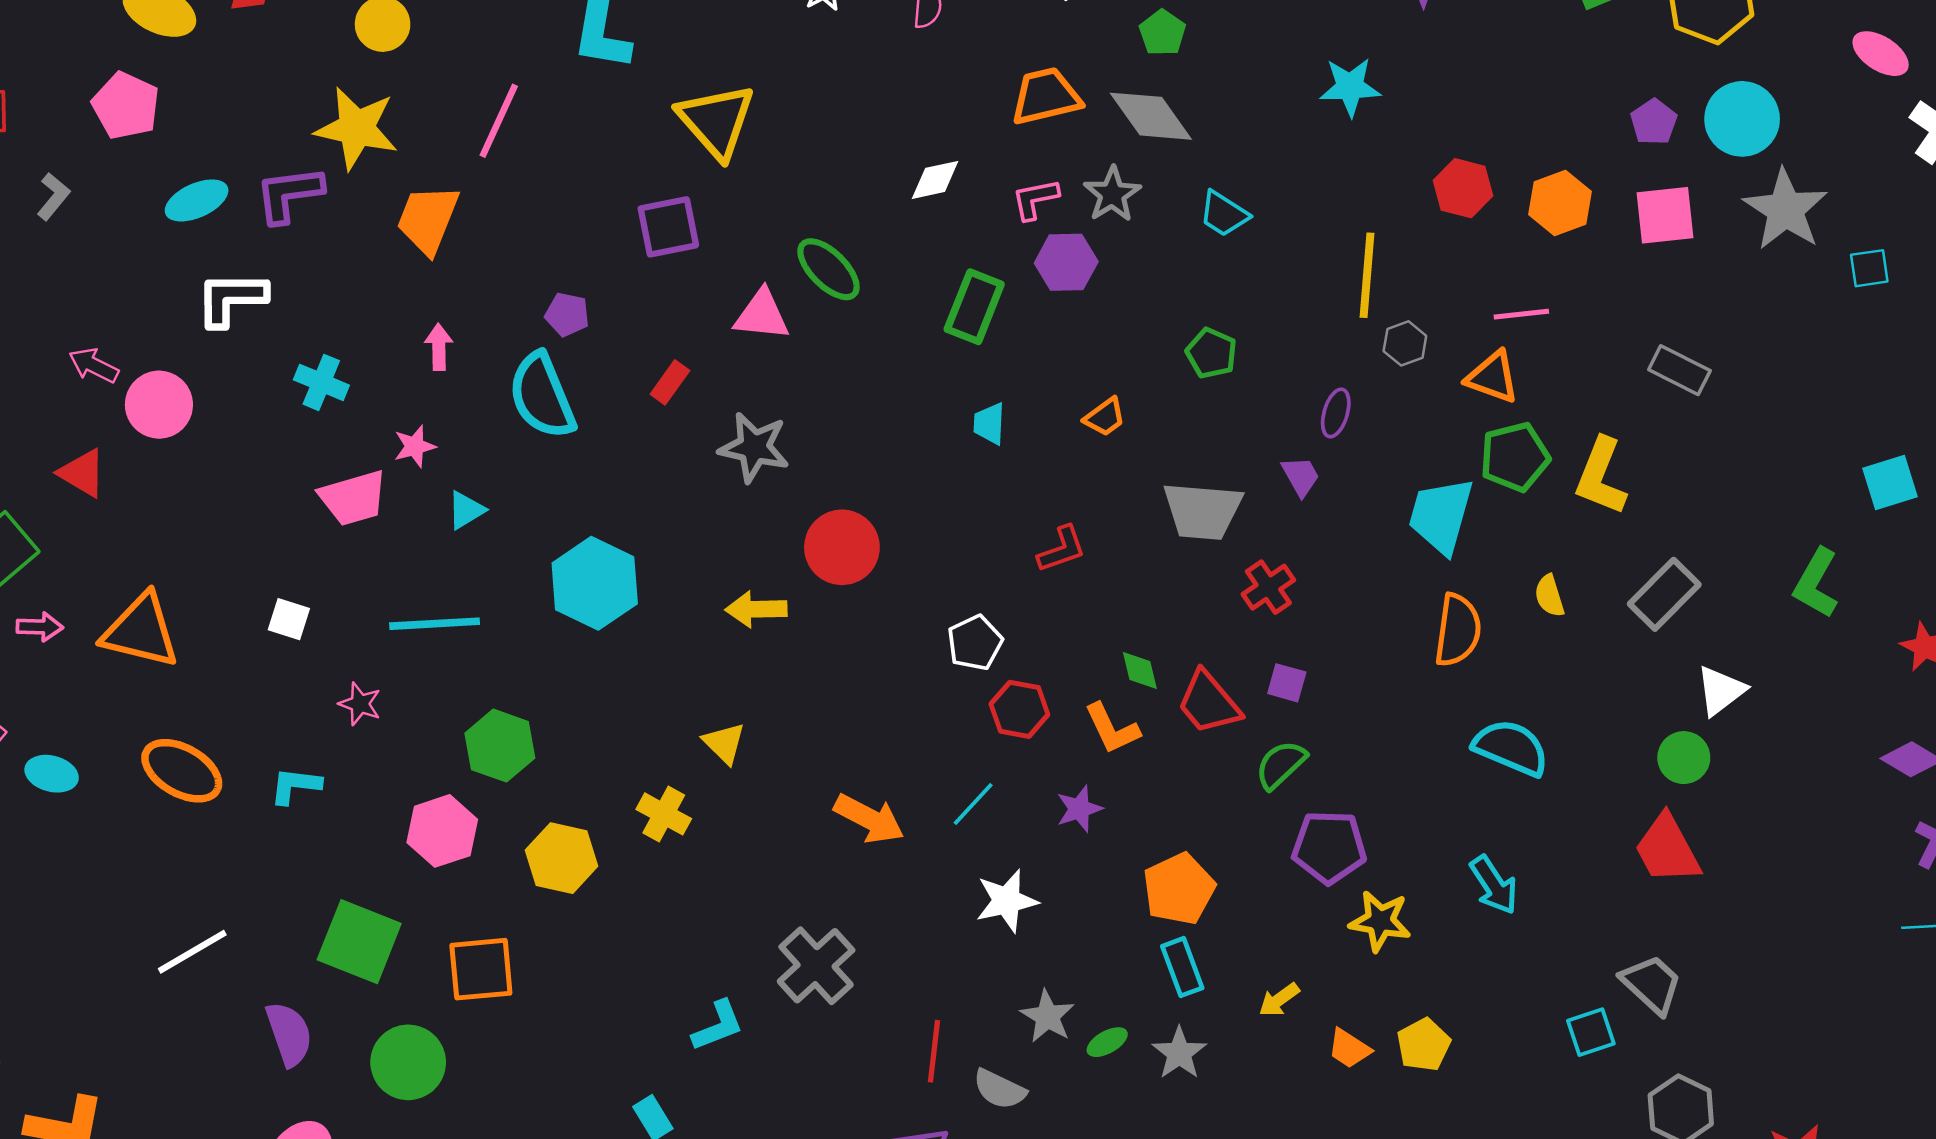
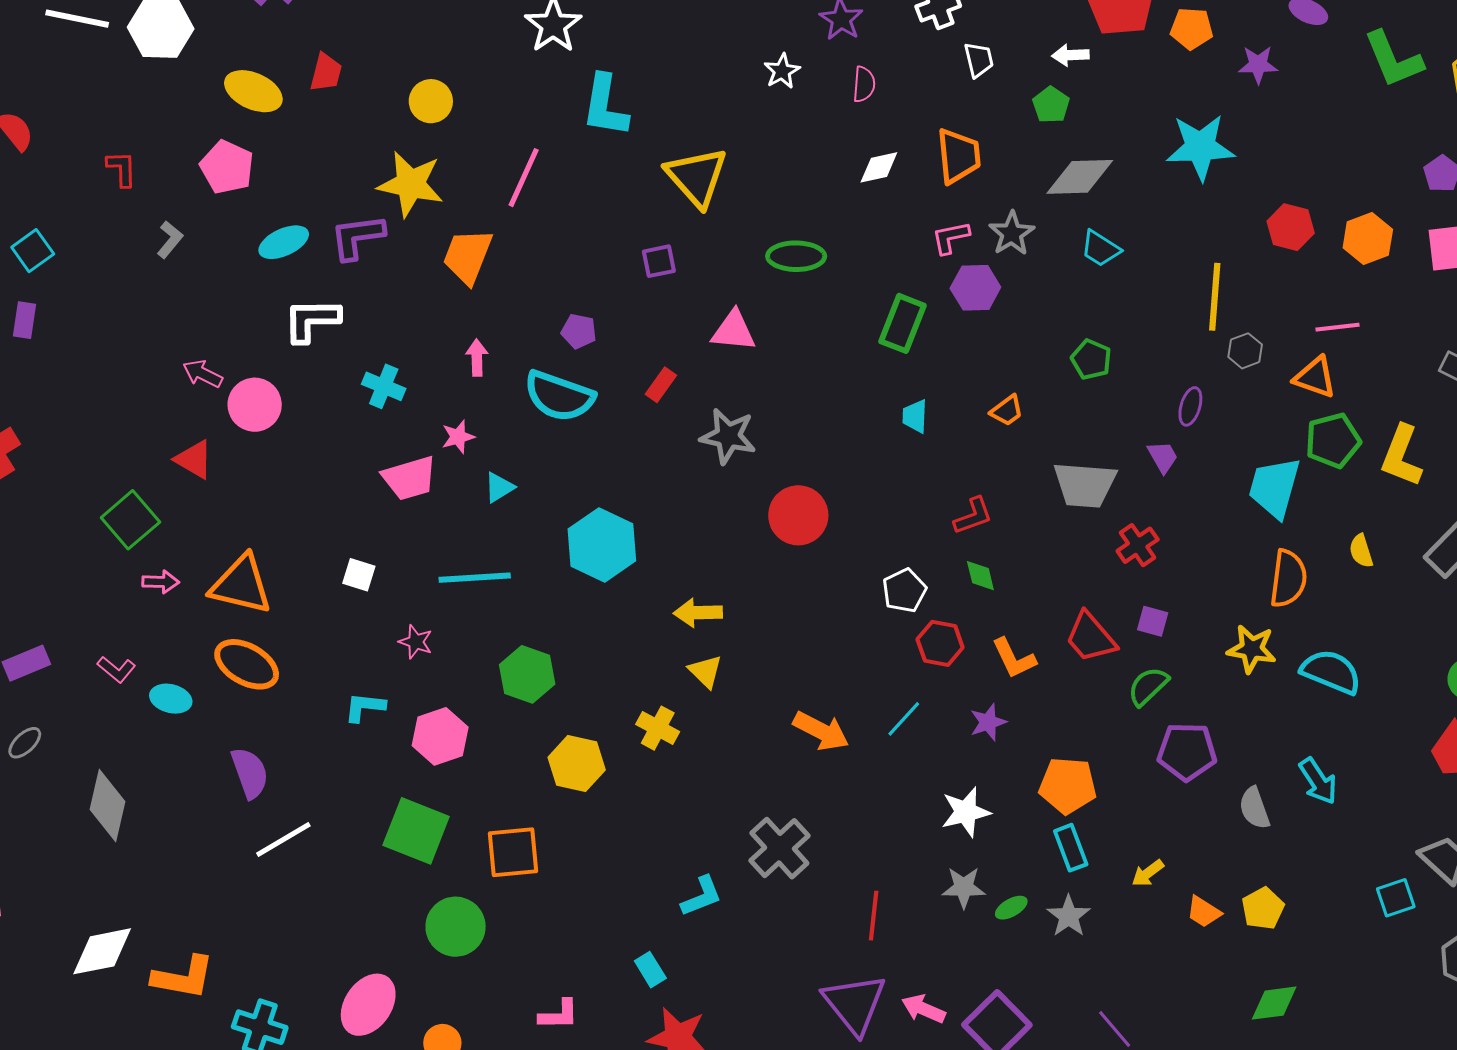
cyan star: (1350, 87) -> (1200, 147), size x1.4
orange trapezoid: (1046, 96) -> (959, 156), turned 98
gray diamond: (1151, 116) -> (1080, 177), moved, turned -56
white diamond: (935, 180) -> (879, 167), moved
purple square: (668, 227) -> (659, 261), size x0.7
green ellipse: (828, 269) -> (796, 256), moved, turned -44
cyan semicircle: (542, 396) -> (559, 396), turned -48
yellow arrow: (756, 609) -> (698, 613), moved
green diamond: (1140, 671) -> (980, 576), moved
orange ellipse: (182, 771) -> (247, 664), moved
pink hexagon: (442, 831) -> (440, 736), moved
orange pentagon: (1179, 889) -> (1068, 786), turned 30
white star: (1007, 901) -> (966, 812), moved
yellow star: (1380, 921) -> (1252, 649), moved
gray star: (1047, 1016) -> (964, 887), turned -30
purple semicircle: (289, 1034) -> (250, 773), moved
gray semicircle: (999, 1089) -> (1254, 808), moved, turned 45

